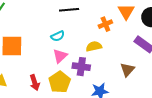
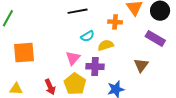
orange cross: (105, 24) -> (115, 22), turned 32
cyan semicircle: (58, 36) -> (87, 36), moved

